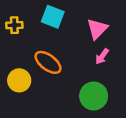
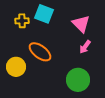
yellow cross: (14, 25) -> (22, 21), moved
pink triangle: (97, 29) -> (81, 24), turned -30

